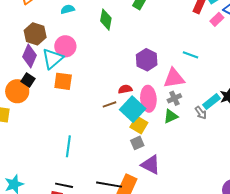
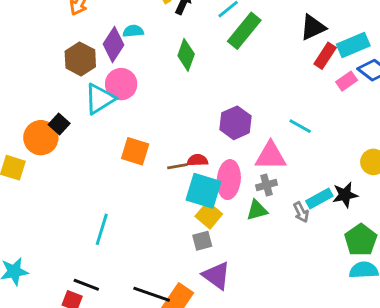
purple diamond: (30, 56) -> (114, 44), moved
orange square: (63, 81) -> (135, 151), moved
brown line: (110, 104) -> (177, 166), moved
cyan square: (133, 109) -> (203, 191), turned -35

